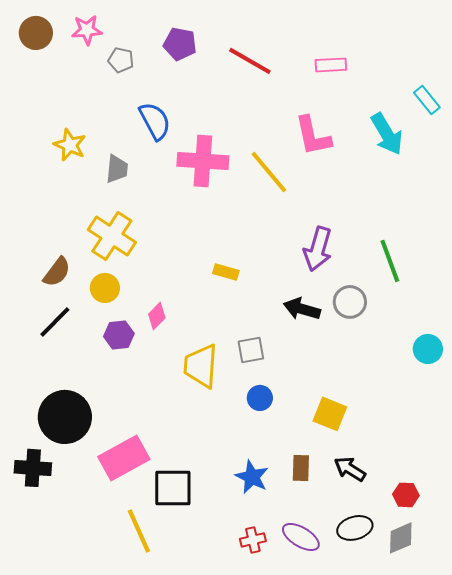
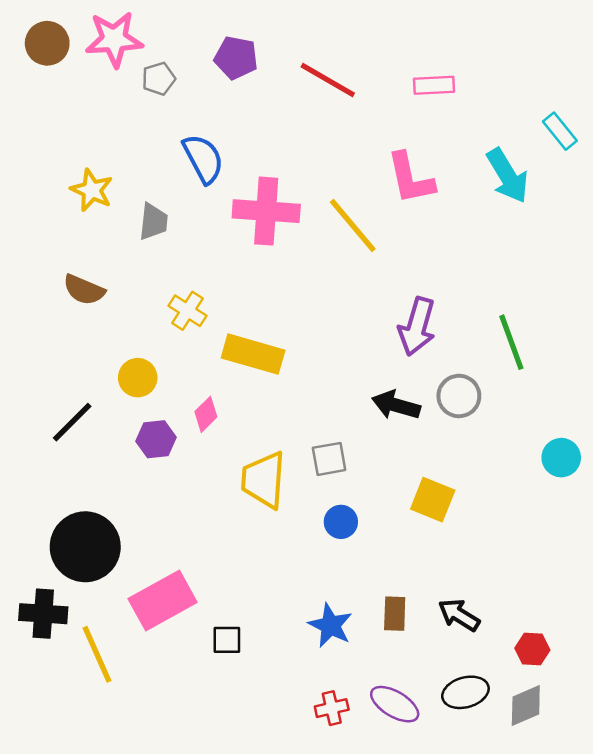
pink star: (87, 30) -> (114, 39), size x1.4
gray pentagon: (121, 60) -> (159, 79), turned -30
yellow cross: (112, 236) -> (187, 311), moved, size x0.6
brown semicircle: (57, 272) -> (84, 290), moved, turned 76
yellow rectangle: (226, 272) -> (253, 354), moved, size x1.8
yellow square: (330, 414) -> (433, 500), moved
black square: (173, 488) -> (227, 640), size x0.6
yellow line: (139, 531) -> (97, 654), moved

